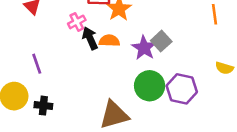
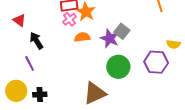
pink cross: (77, 22) -> (69, 19), moved
black arrow: (90, 38) -> (36, 41), moved
purple hexagon: (182, 89) -> (156, 62), moved

